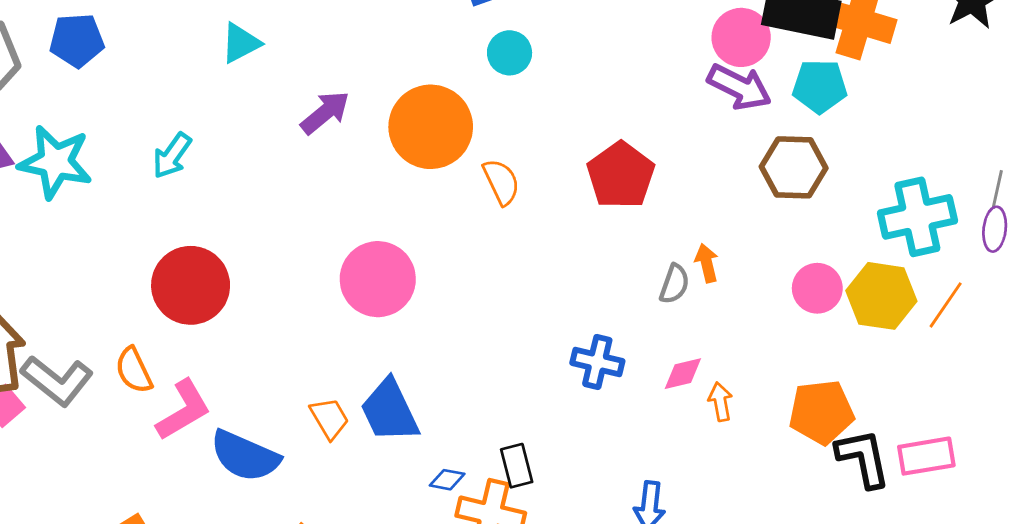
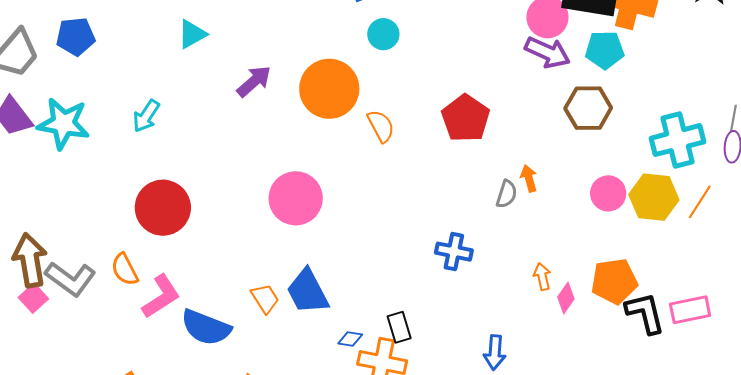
pink diamond: (683, 374) -> (566, 298), moved, turned -40

